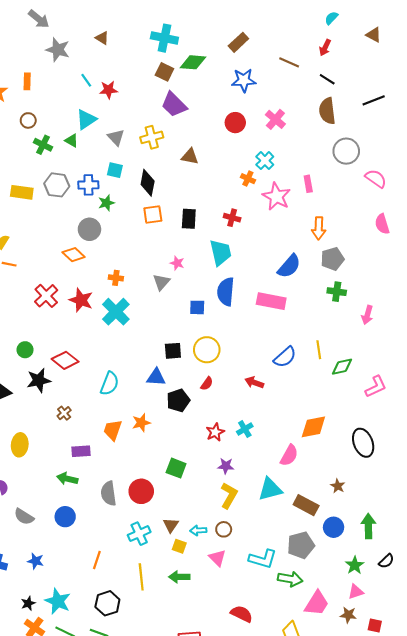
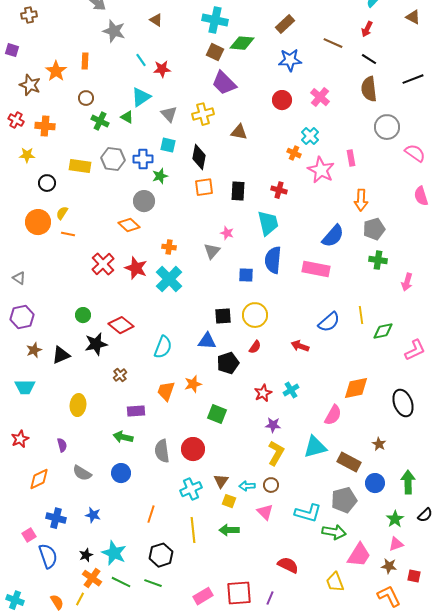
green square: (176, 468) -> (217, 414), moved

